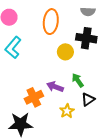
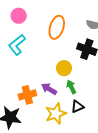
yellow circle: (65, 52) -> (64, 68), moved
yellow star: (67, 111) -> (56, 114), size x1.5

